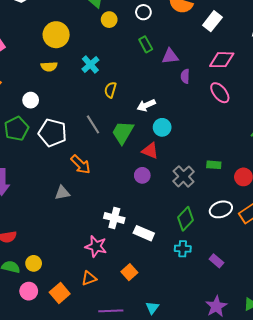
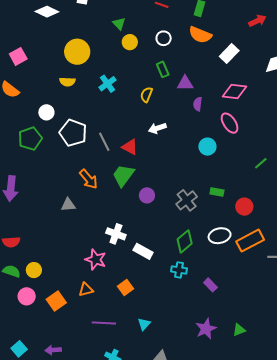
yellow semicircle: (110, 90) -> (146, 95), moved
cyan circle: (162, 127) -> (207, 147), moved
green trapezoid: (123, 132) -> (123, 175), moved
white pentagon: (52, 133) -> (73, 133), moved
red triangle: (150, 151) -> (130, 147), moved

